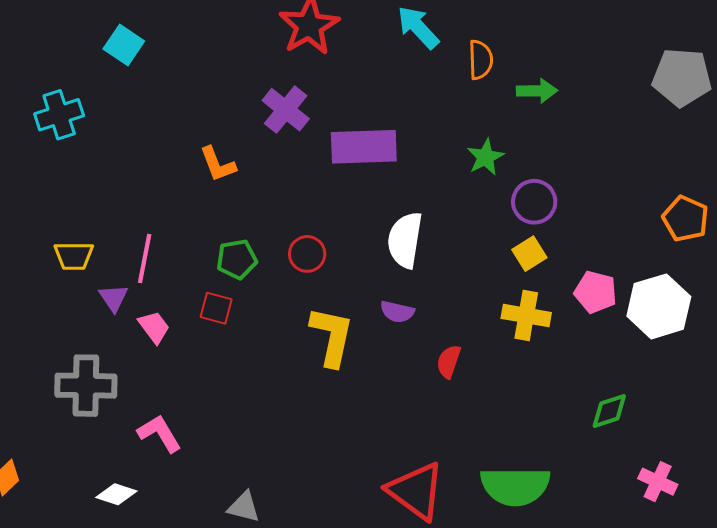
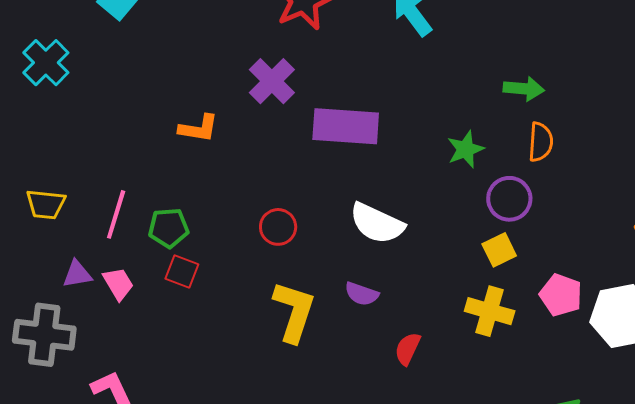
orange semicircle: (481, 60) -> (541, 142), moved
cyan cross: (59, 115) -> (46, 63), turned -33
orange L-shape: (218, 164) -> (199, 128), turned -66
white semicircle: (405, 240) -> (377, 223), turned -80
green pentagon: (237, 259) -> (169, 228), moved
purple triangle: (114, 298) -> (77, 274), moved, turned 48

